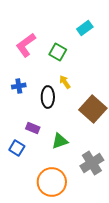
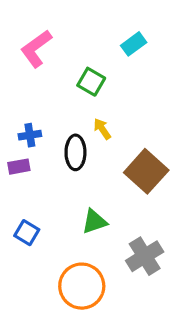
pink L-shape: (26, 45) -> (36, 49), moved
purple rectangle: (33, 128) -> (19, 167), moved, turned -32

